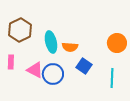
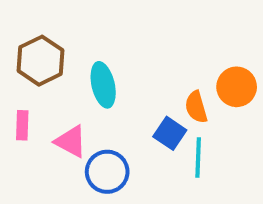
orange semicircle: (70, 47) -> (196, 107), moved, turned 70
blue circle: (53, 74) -> (107, 172), moved
cyan line: (112, 78) -> (198, 158), moved

